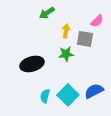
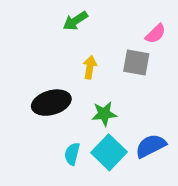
yellow arrow: (66, 31) -> (90, 67), moved
green star: (66, 54) -> (104, 114), moved

